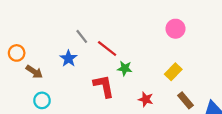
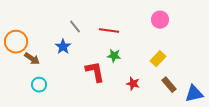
red line: (107, 49) -> (109, 31), moved, turned -30
orange circle: (17, 53) -> (16, 42), size x1.5

